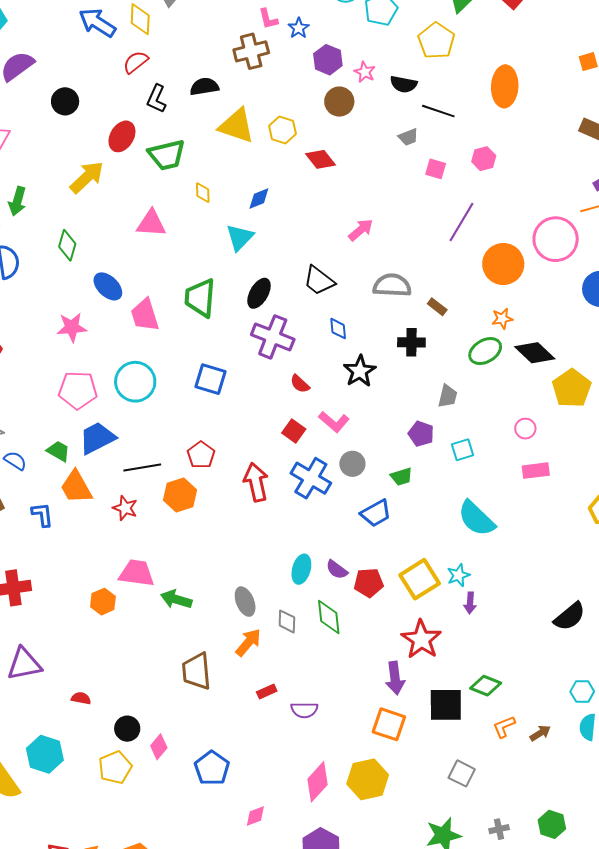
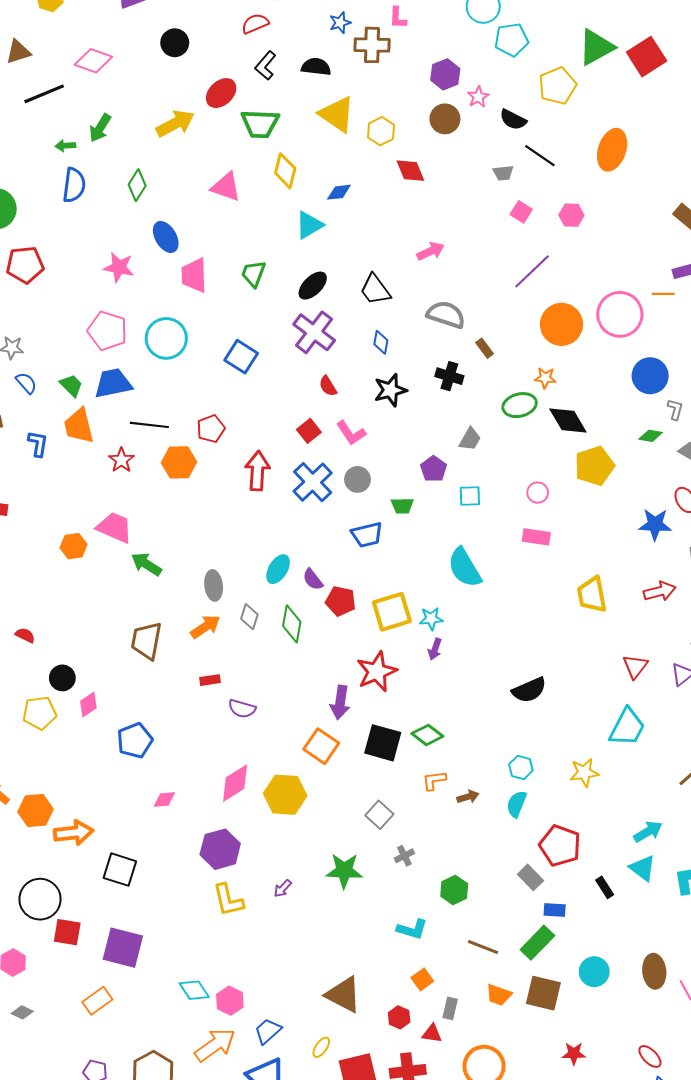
blue star: (299, 28) -> (340, 23), moved
yellow diamond: (203, 193) -> (285, 171), size x1.6
green trapezoid: (200, 298) -> (253, 274), size x0.7
gray cross: (499, 829) -> (404, 856), moved, turned -30

